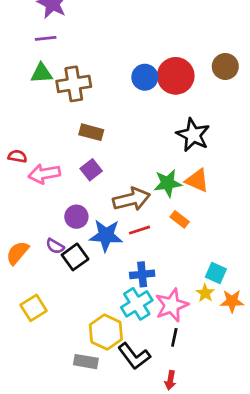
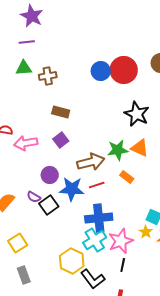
brown cross: (74, 84) -> (48, 76), size x0.7
blue cross: (142, 274) -> (99, 218), size x1.5
gray rectangle: (86, 362) -> (24, 275), moved, turned 60

